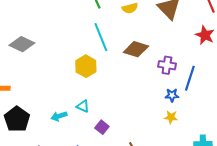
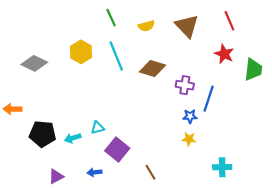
yellow hexagon: (86, 66) -> (81, 52), moved
cyan triangle: (83, 106) -> (98, 128), turned -40
black pentagon: (17, 119) -> (43, 134), moved, turned -30
purple square: (102, 127) -> (117, 149), size x1.6

